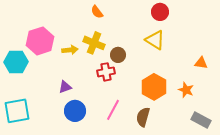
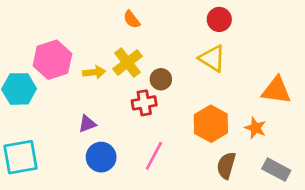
yellow cross: (94, 43) -> (128, 63), turned 30
orange triangle: (201, 63) -> (276, 90), size x1.6
brown semicircle: (143, 117) -> (226, 165), moved

